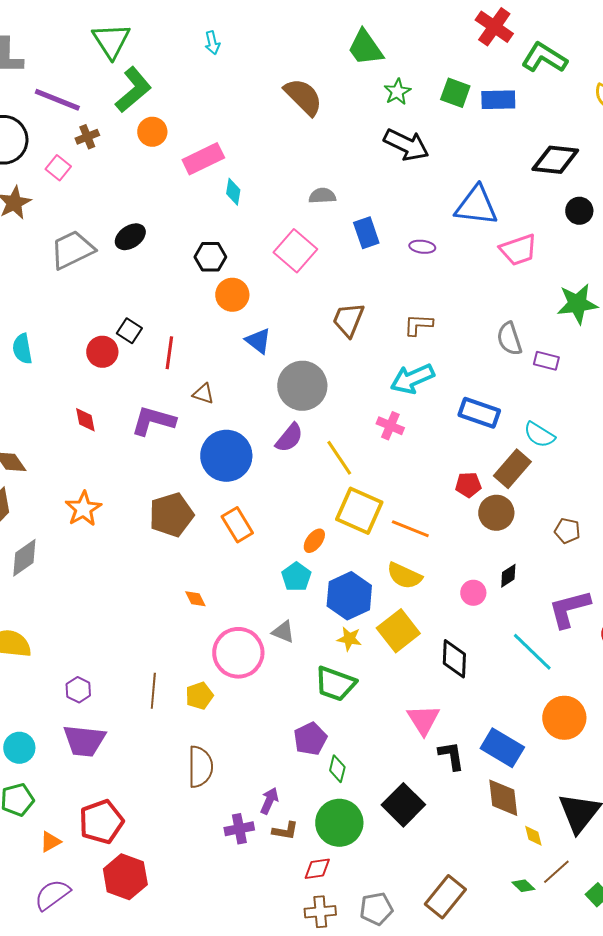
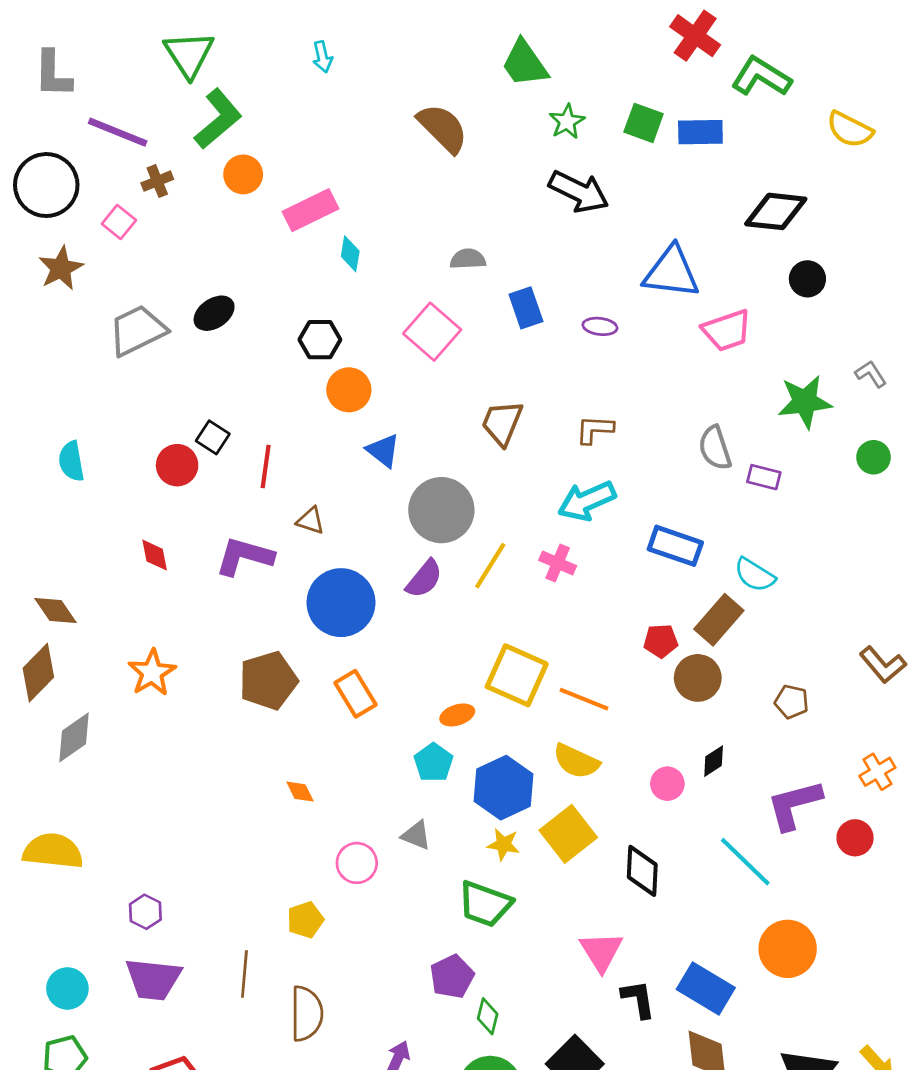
yellow line: (339, 458) -> (490, 566), moved, turned 66
orange ellipse: (314, 541) -> (457, 715), turned 35
pink circle: (238, 653) -> (357, 863), size x0.6
brown line: (153, 691) -> (244, 974), moved

